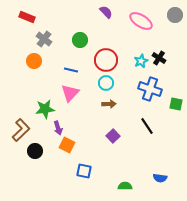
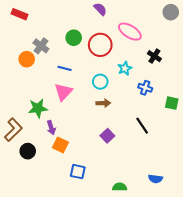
pink ellipse: (141, 21) -> (130, 32), moved
gray cross: (44, 39) -> (41, 46), moved
red circle: (106, 60) -> (100, 45), moved
cyan star: (141, 61) -> (125, 68), moved
blue cross: (150, 89) -> (145, 88), size x0.6

